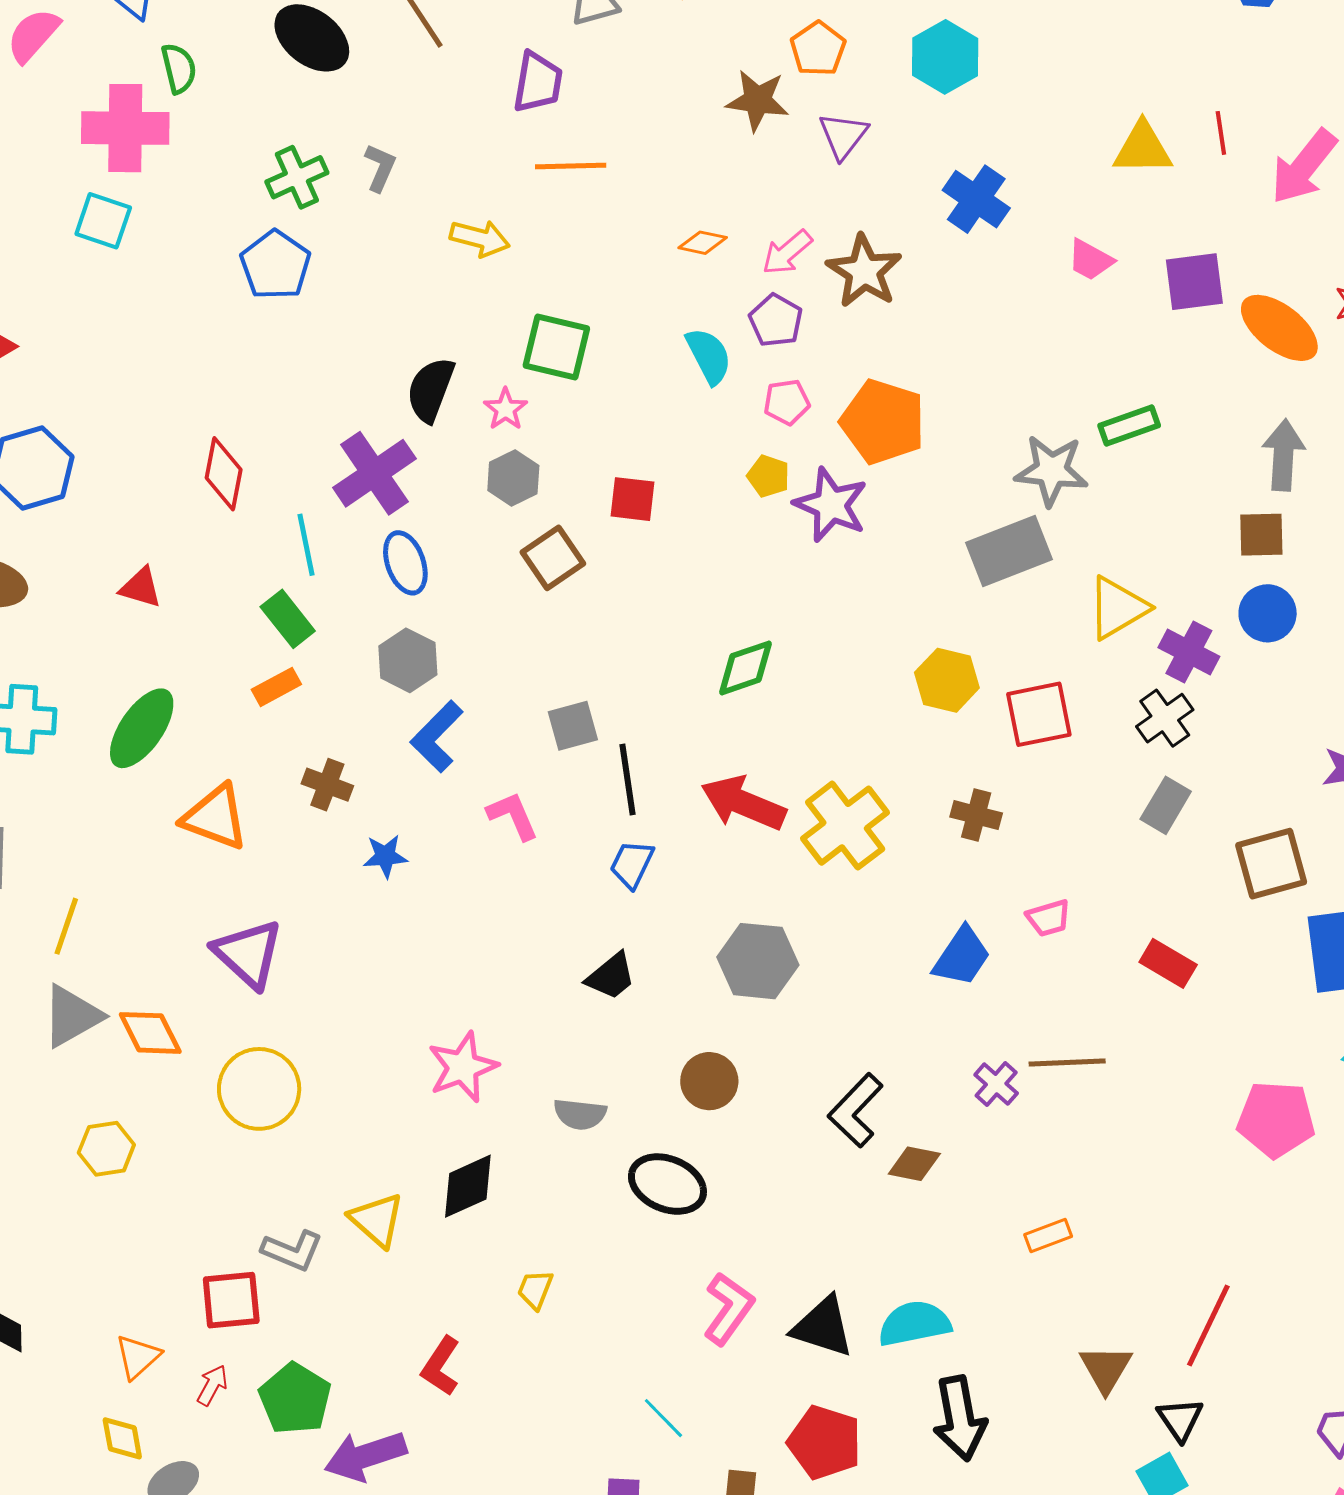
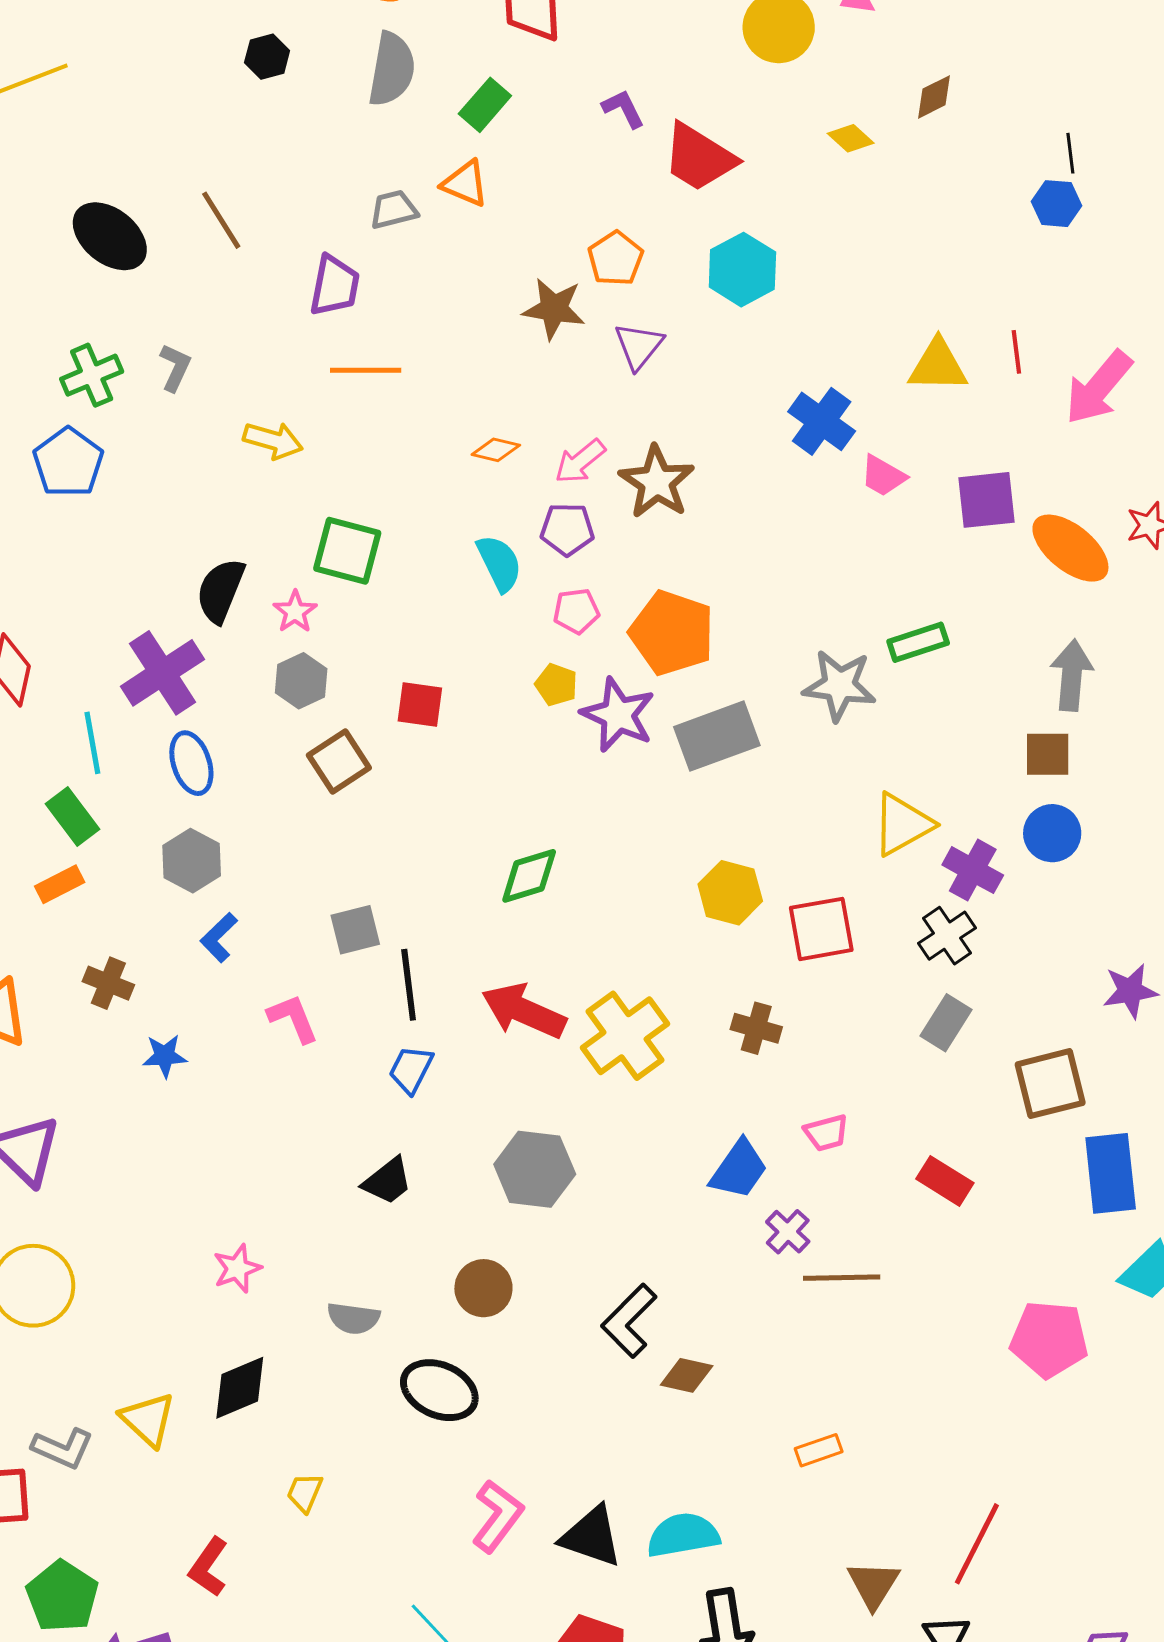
blue cross: (976, 199) -> (822, 421), moved
purple pentagon: (776, 321) -> (567, 529), turned -30
gray rectangle: (1009, 551) -> (717, 736), moved
blue L-shape: (437, 736) -> (219, 937), size x0.7
pink star: (463, 1067) -> (237, 1269), size x0.7
purple cross: (996, 1084) -> (788, 1232), moved

